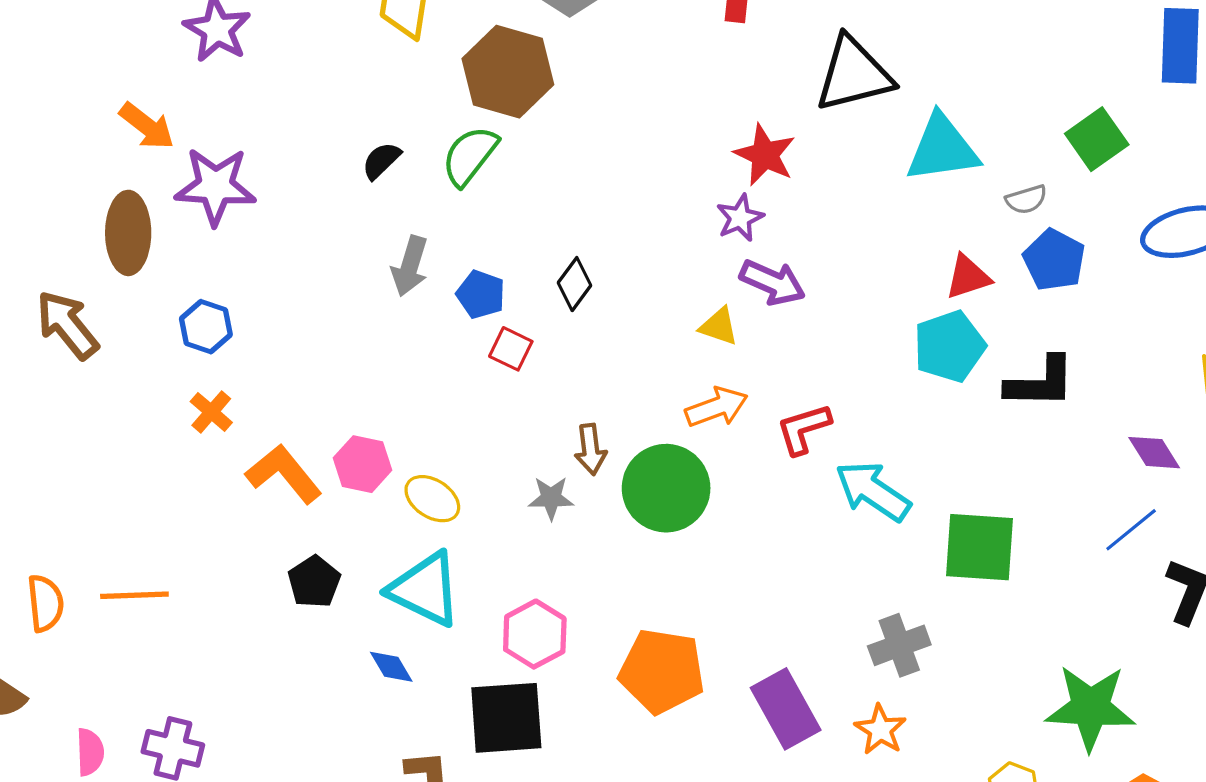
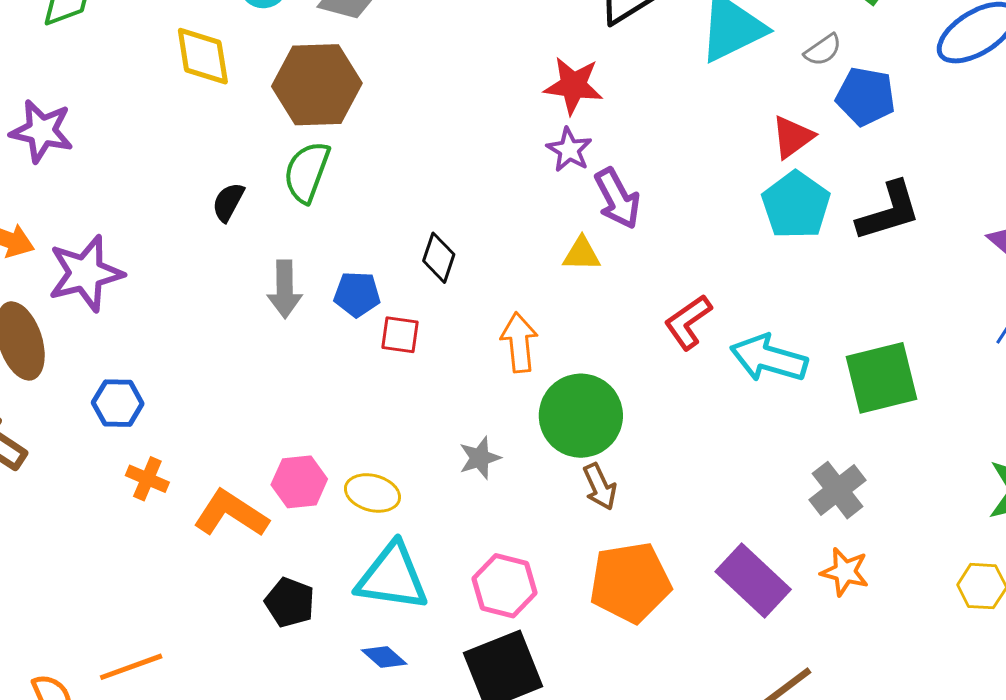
purple arrow: (772, 282) -> (617, 199), turned 56
orange arrow: (717, 407) -> (519, 342), moved, turned -58
brown arrow: (591, 449) -> (600, 487), moved

